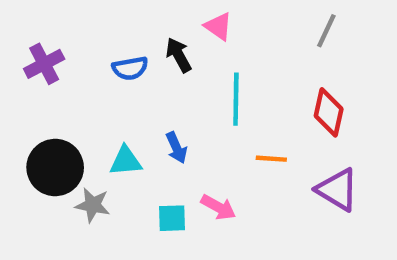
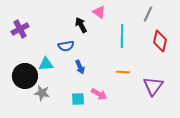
blue semicircle: (130, 68) -> (66, 46), moved
cyan line: (236, 99) -> (122, 36), moved
red diamond: (329, 112) -> (160, 41), moved
cyan triangle: (126, 161) -> (46, 64), moved
purple triangle: (337, 190) -> (153, 86), turned 35

